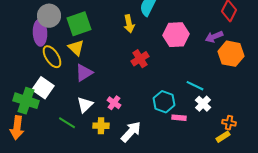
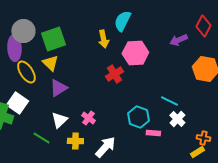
pink hexagon: (176, 35) -> (135, 53), moved
purple arrow: (214, 37) -> (178, 40), moved

